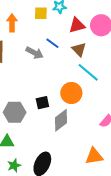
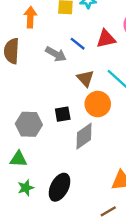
red triangle: (77, 25) -> (106, 39), moved
brown triangle: (79, 49) -> (85, 78), moved

